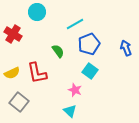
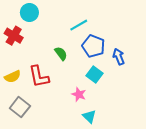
cyan circle: (37, 12) -> (29, 13), moved
blue pentagon: (89, 44) -> (93, 46), turned -30
blue arrow: (126, 48) -> (119, 57), moved
cyan triangle: (70, 111) -> (89, 116), moved

